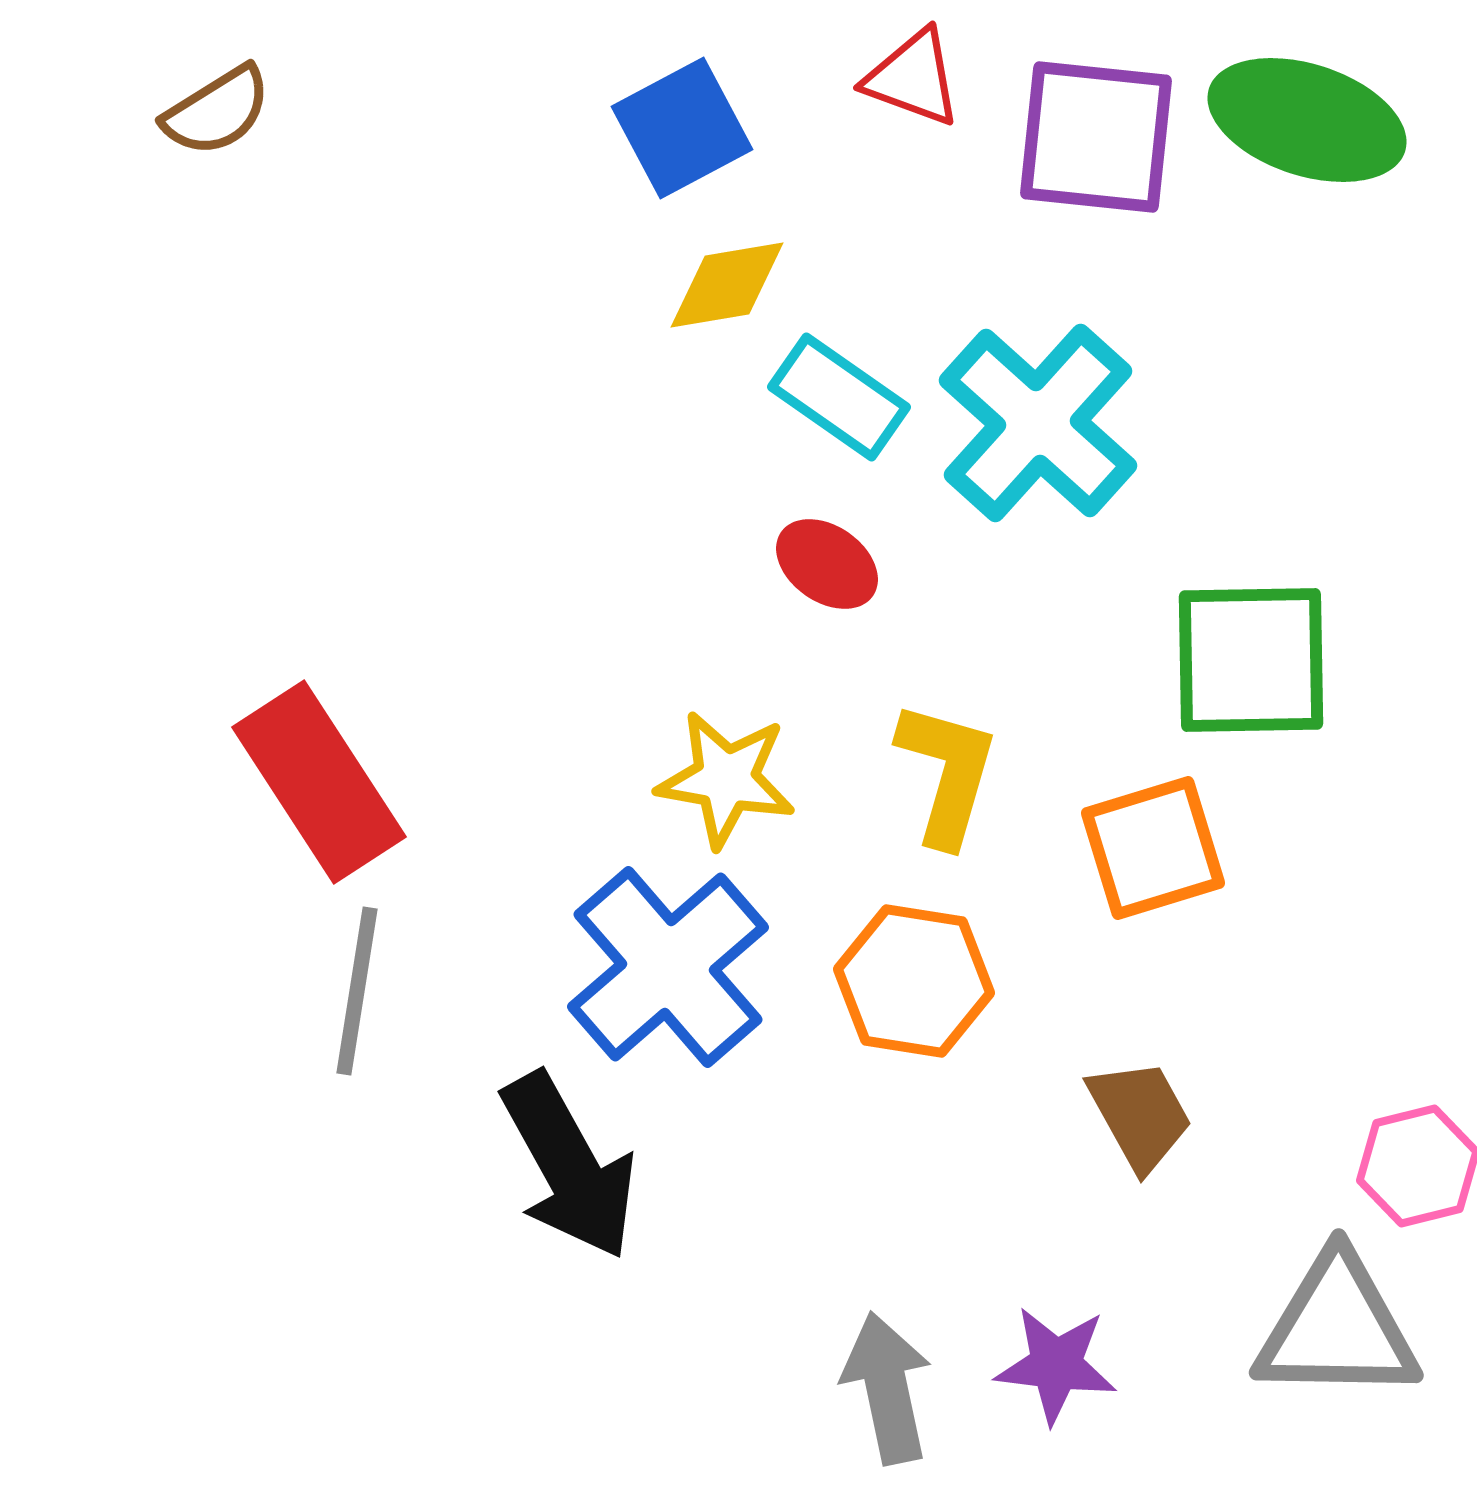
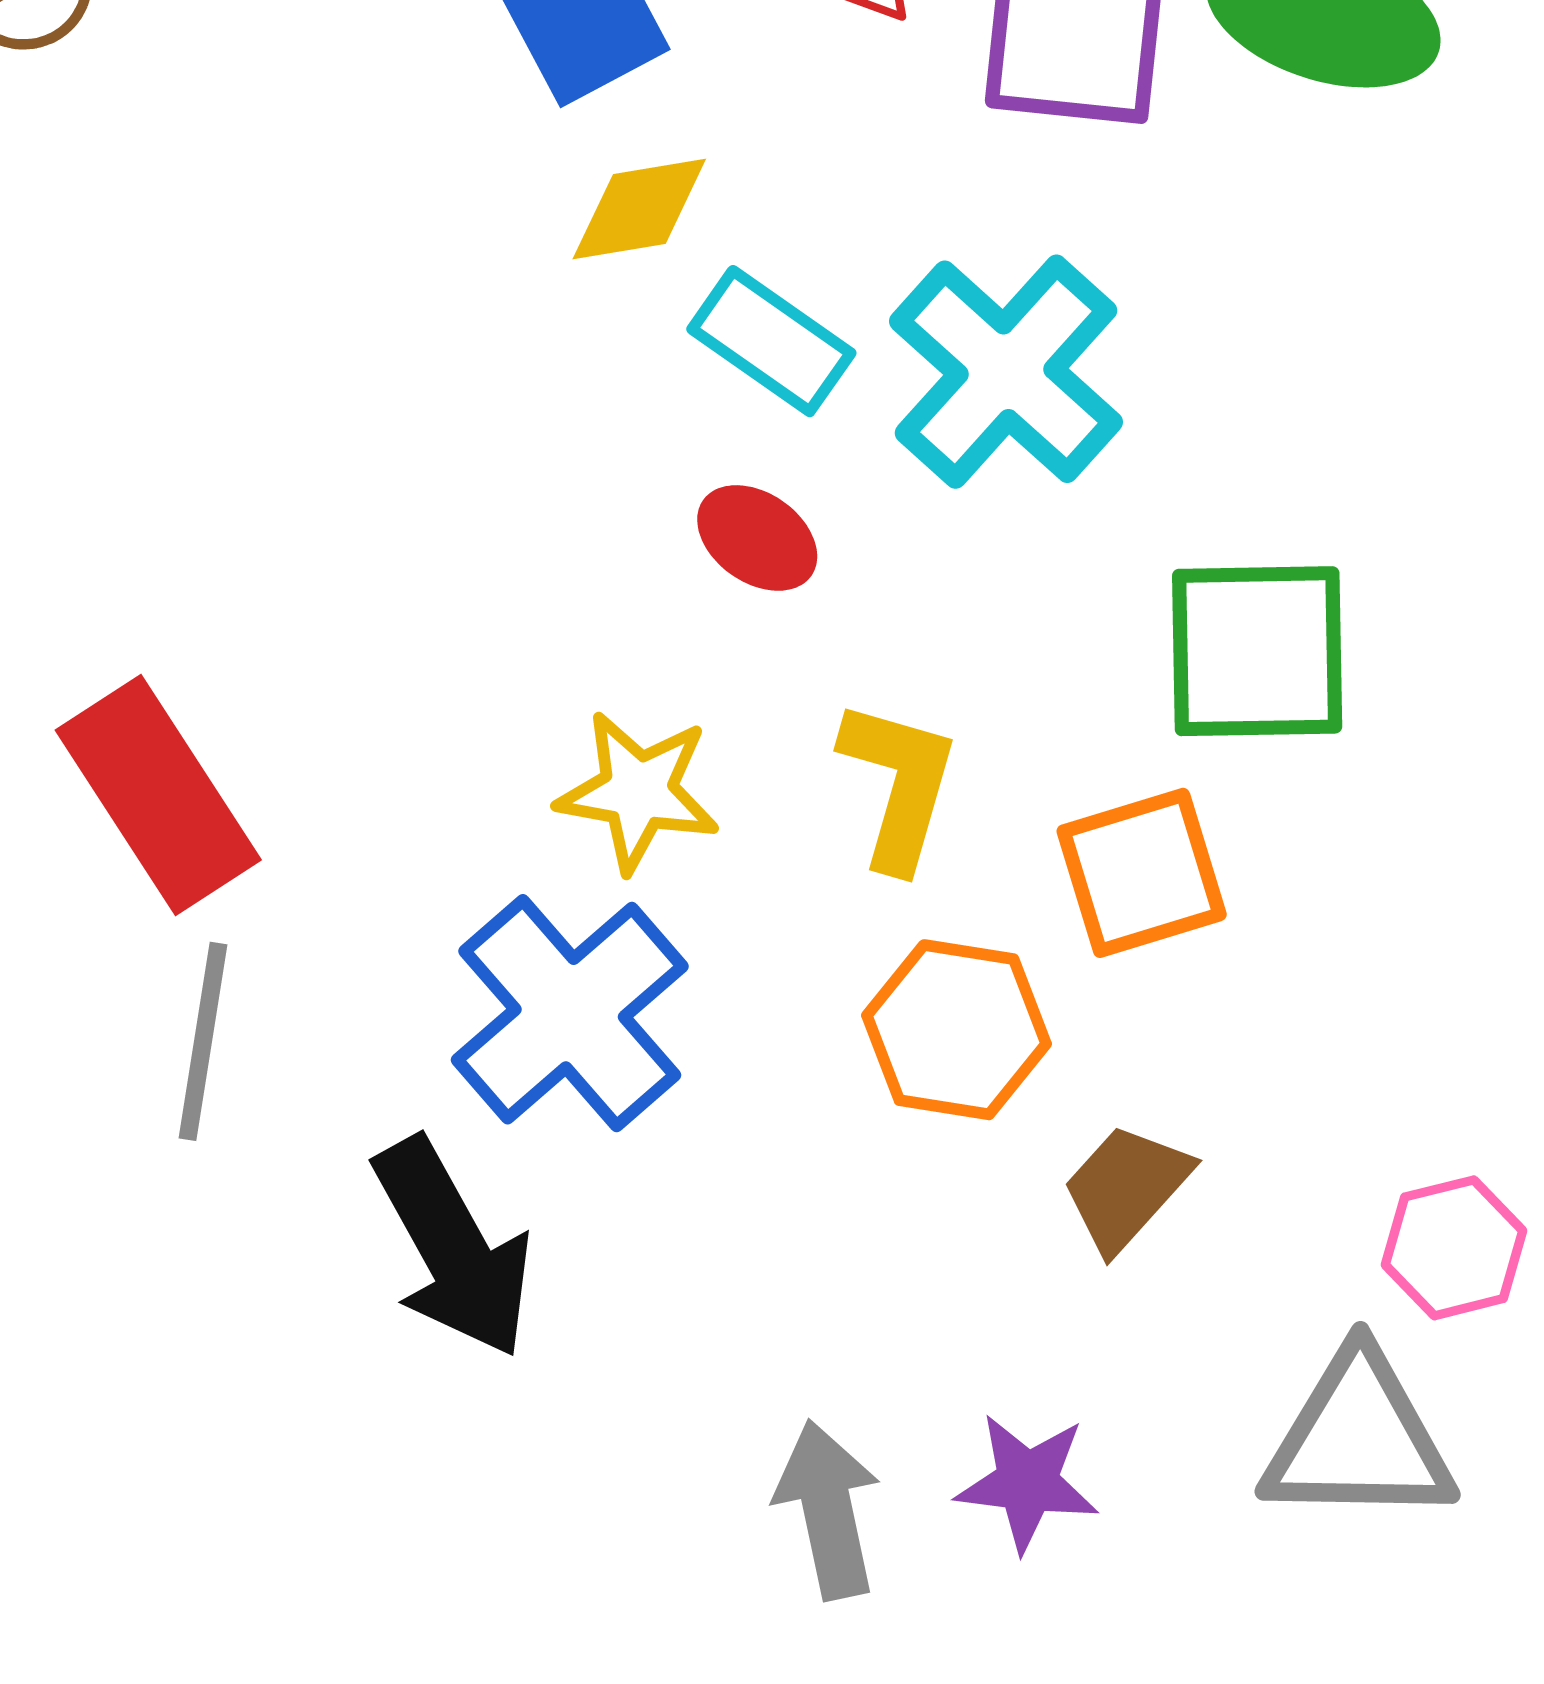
orange hexagon: (914, 981) -> (956, 1030), moved
brown trapezoid: (1140, 1115) -> (1126, 1188), turned -109

